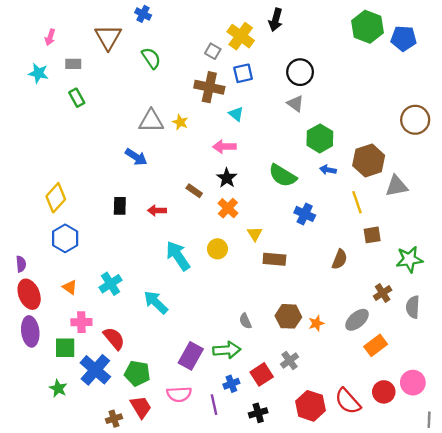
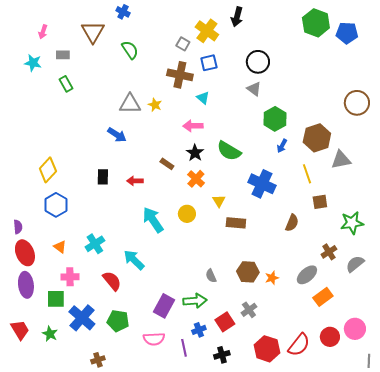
blue arrow: (328, 170) -> (282, 146), turned -72
green semicircle: (283, 176) -> (229, 151), moved
blue cross: (305, 214) -> (262, 184), size x1.5
gray semicircle: (413, 307) -> (355, 264), turned 48
red semicircle: (114, 338) -> (112, 281), moved
red semicircle: (348, 401) -> (299, 345), turned -100
red trapezoid: (141, 407) -> (20, 330), moved

